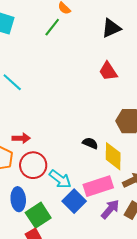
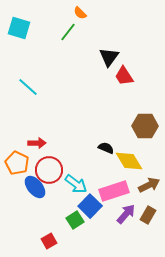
black triangle: (111, 28) -> (109, 57), moved, turned -30
yellow diamond: (113, 156) -> (129, 161), turned -32
blue ellipse: (18, 199) -> (35, 187), moved, turned -35
green square: (38, 215) -> (75, 220), moved, size x0.7

